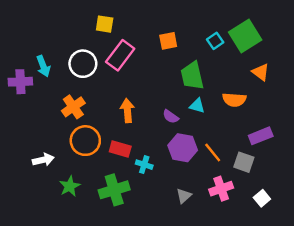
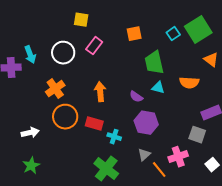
pink rectangle: (120, 55) -> (94, 46), size x0.7
orange line: (213, 153) -> (159, 170), moved
green star: (70, 186) -> (31, 166), moved
green cross: (114, 190) -> (106, 169), moved, turned -35
gray triangle: (184, 196) -> (144, 155), moved

